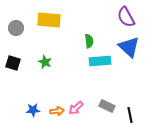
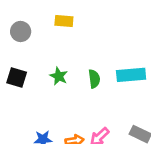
yellow rectangle: (49, 20) -> (64, 21), size x0.6
green semicircle: (89, 41) -> (94, 79), moved

